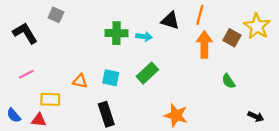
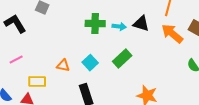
black triangle: (170, 21) -> (141, 24), moved
orange arrow: (204, 45) -> (172, 34), turned -50
cyan square: (111, 78) -> (90, 63), turned 35

